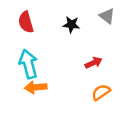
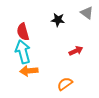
red semicircle: (26, 22) -> (23, 32), moved
orange semicircle: (101, 92) -> (65, 84), moved

